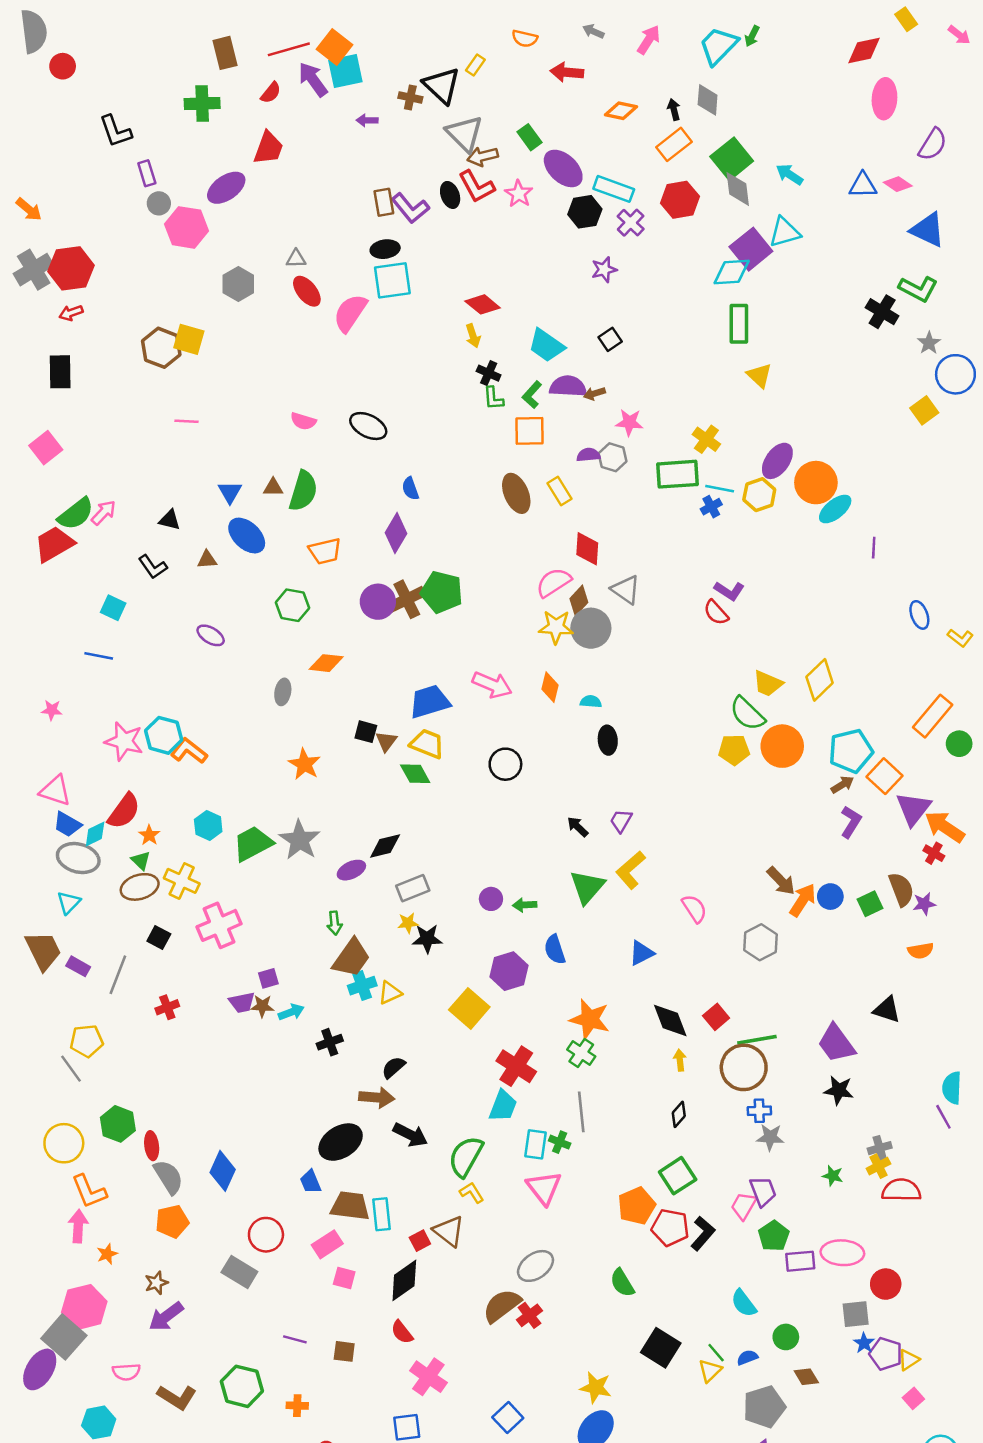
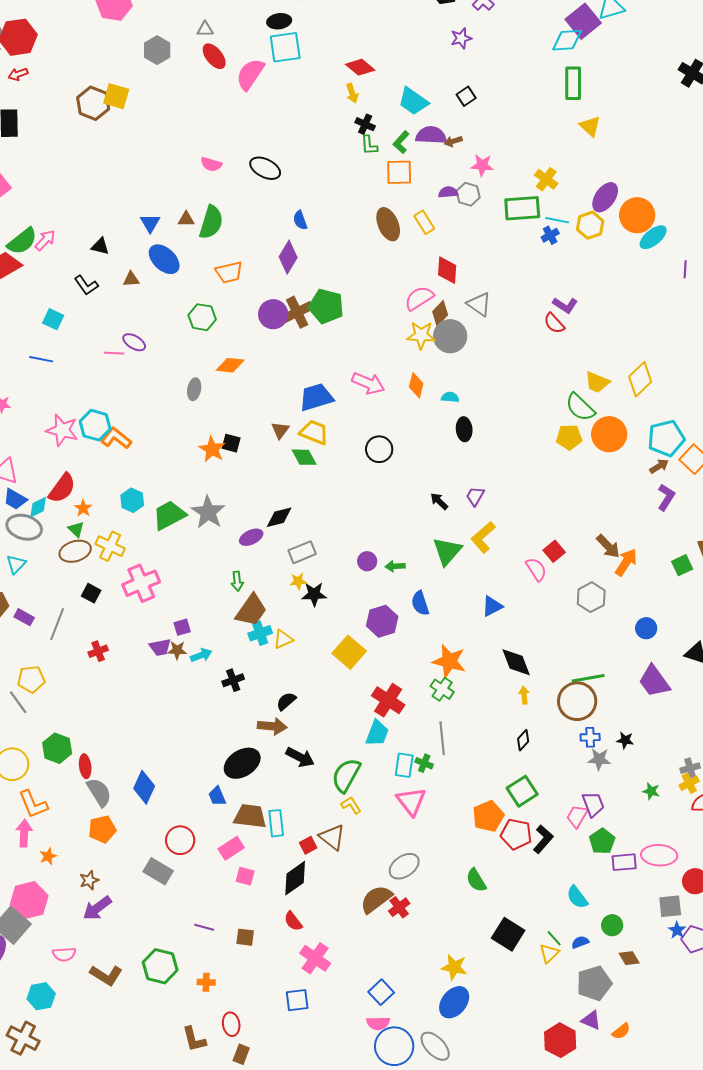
pink line: (187, 421) -> (114, 353), moved
black square: (366, 732) -> (231, 443), moved
blue circle: (830, 897) -> (646, 628), moved
red square: (716, 1017) -> (554, 551), moved
black star: (839, 1090) -> (625, 740), moved, size x0.7

